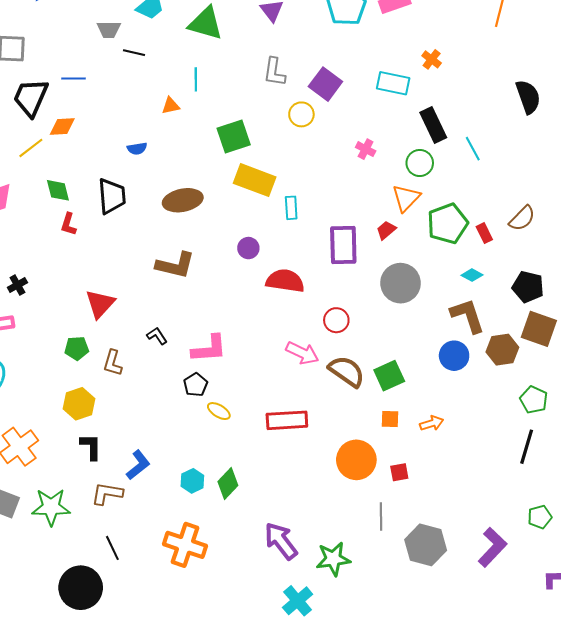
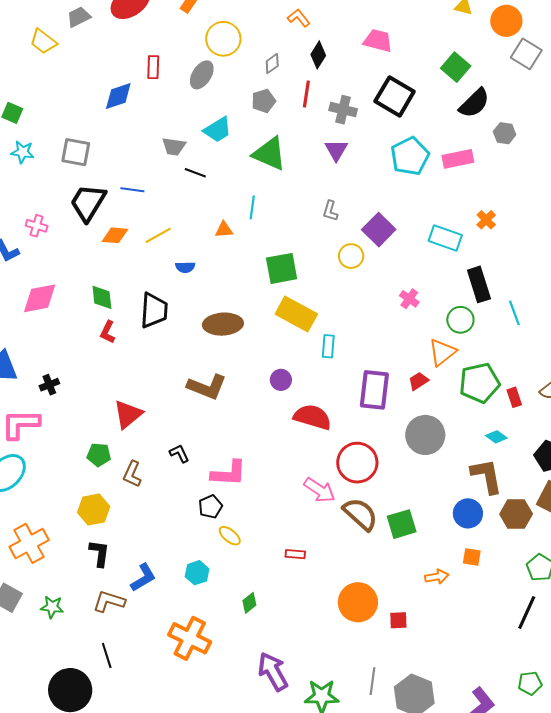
gray L-shape: (274, 72) -> (330, 211), size x0.7
yellow line: (31, 148) -> (158, 235), moved
red circle: (336, 320) -> (357, 463), size x1.6
orange square: (390, 419) -> (472, 557), moved
red rectangle: (287, 420) -> (295, 554), size x0.5
cyan hexagon: (192, 481) -> (197, 573), moved
green diamond: (228, 483) -> (249, 603), moved, size x0.7
green star: (51, 507) -> (52, 607), size x0.6
gray line: (381, 516) -> (372, 681), moved
orange cross: (185, 545) -> (190, 638), moved

